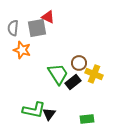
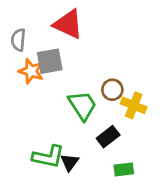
red triangle: (48, 17) -> (68, 24), size x1.6
gray square: (37, 28) -> (50, 61), moved
black rectangle: (73, 82) -> (108, 137), moved

